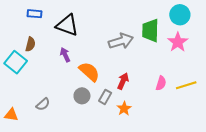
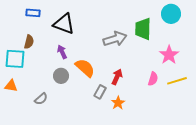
pink star: (178, 42) -> (169, 55), moved
cyan square: (16, 62) -> (15, 59), turned -35
gray circle: (82, 96) -> (61, 76), moved
orange triangle: (11, 115) -> (11, 86), moved

